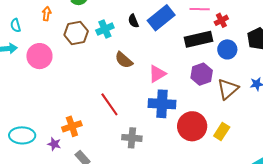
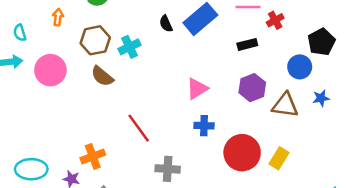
cyan cross: (105, 29) -> (129, 47), moved
black rectangle: (198, 39) -> (247, 44), size x0.6
blue circle: (227, 49) -> (300, 67), moved
brown semicircle: (124, 60) -> (102, 76), moved
brown triangle: (228, 89) -> (285, 105), turned 50
blue cross: (162, 104) -> (204, 126), size x0.6

